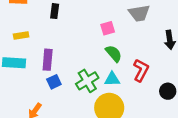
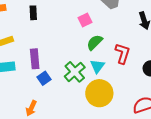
green semicircle: (114, 54) -> (95, 42), turned -84
cyan triangle: (112, 79) -> (97, 66), turned -42

